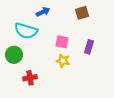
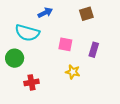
yellow star: (63, 61) -> (73, 72), moved

